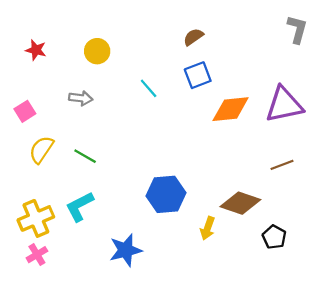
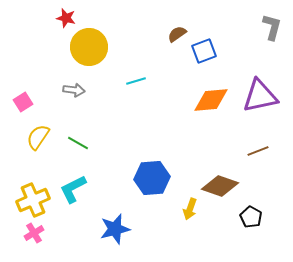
red star: (36, 50) -> (66, 18), moved
yellow circle: (97, 51) -> (89, 47), size x1.6
blue square: (198, 75) -> (204, 51), moved
cyan line: (149, 88) -> (136, 81), turned -66

